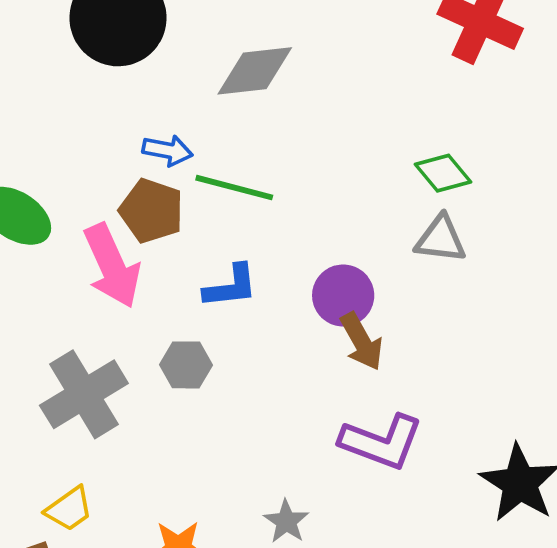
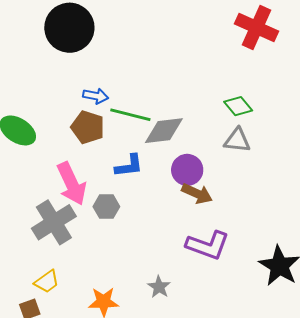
gray diamond: (255, 71) -> (164, 131), moved
pink arrow: (112, 266) -> (72, 184), moved
brown arrow: (362, 342) -> (197, 194), turned -36

